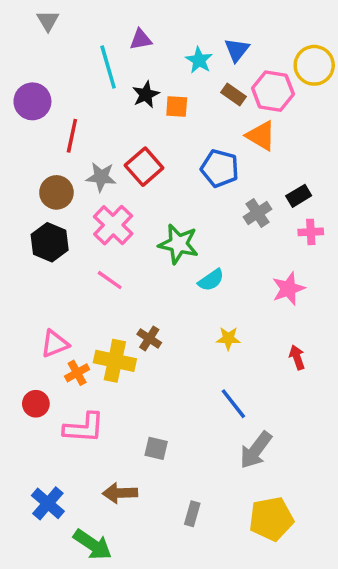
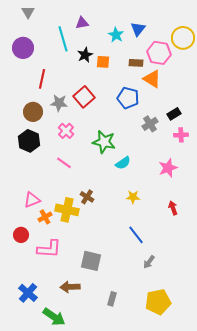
brown rectangle: (233, 94) -> (136, 63), moved, turned -32
purple circle: (32, 101) -> (23, 48), moved
pink cross: (113, 225) -> (66, 131), size x0.7
gray square: (156, 448) -> (91, 261), size x1.5
gray arrow: (256, 450) -> (149, 262), size x0.6

